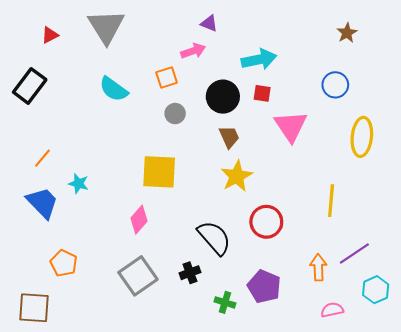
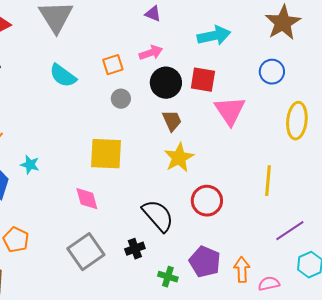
brown star: (347, 33) -> (283, 23), size x1.8
pink arrow: (193, 51) -> (151, 53), moved
cyan arrow: (259, 59) -> (214, 36), moved
red square: (262, 93) -> (203, 80), size x1.5
pink diamond: (139, 220) -> (87, 199), turned -56
orange arrow: (318, 267) -> (242, 270), moved

